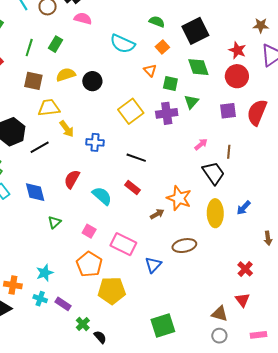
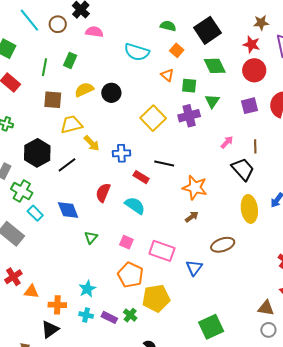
brown star: (261, 25) -> (261, 23), moved
red rectangle: (133, 188) -> (141, 177), moved
orange star: (179, 198) -> (195, 187), moved
green cross: (83, 324) -> (130, 315), moved

